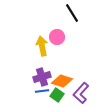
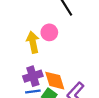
orange diamond: (62, 81) -> (55, 81), turned 55

